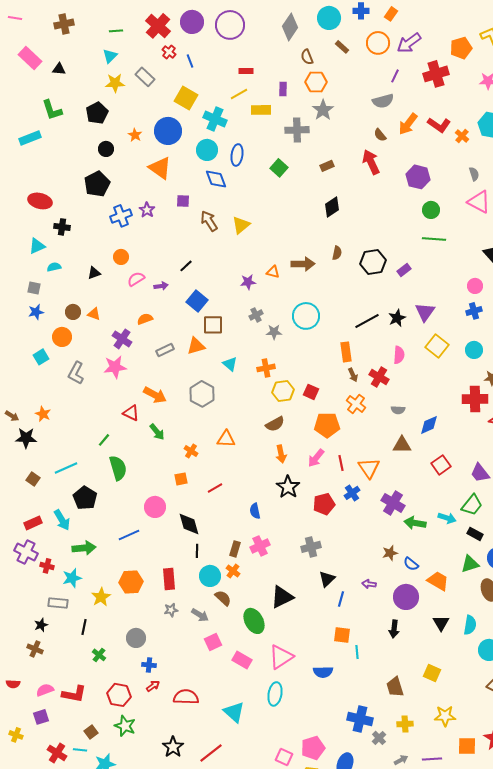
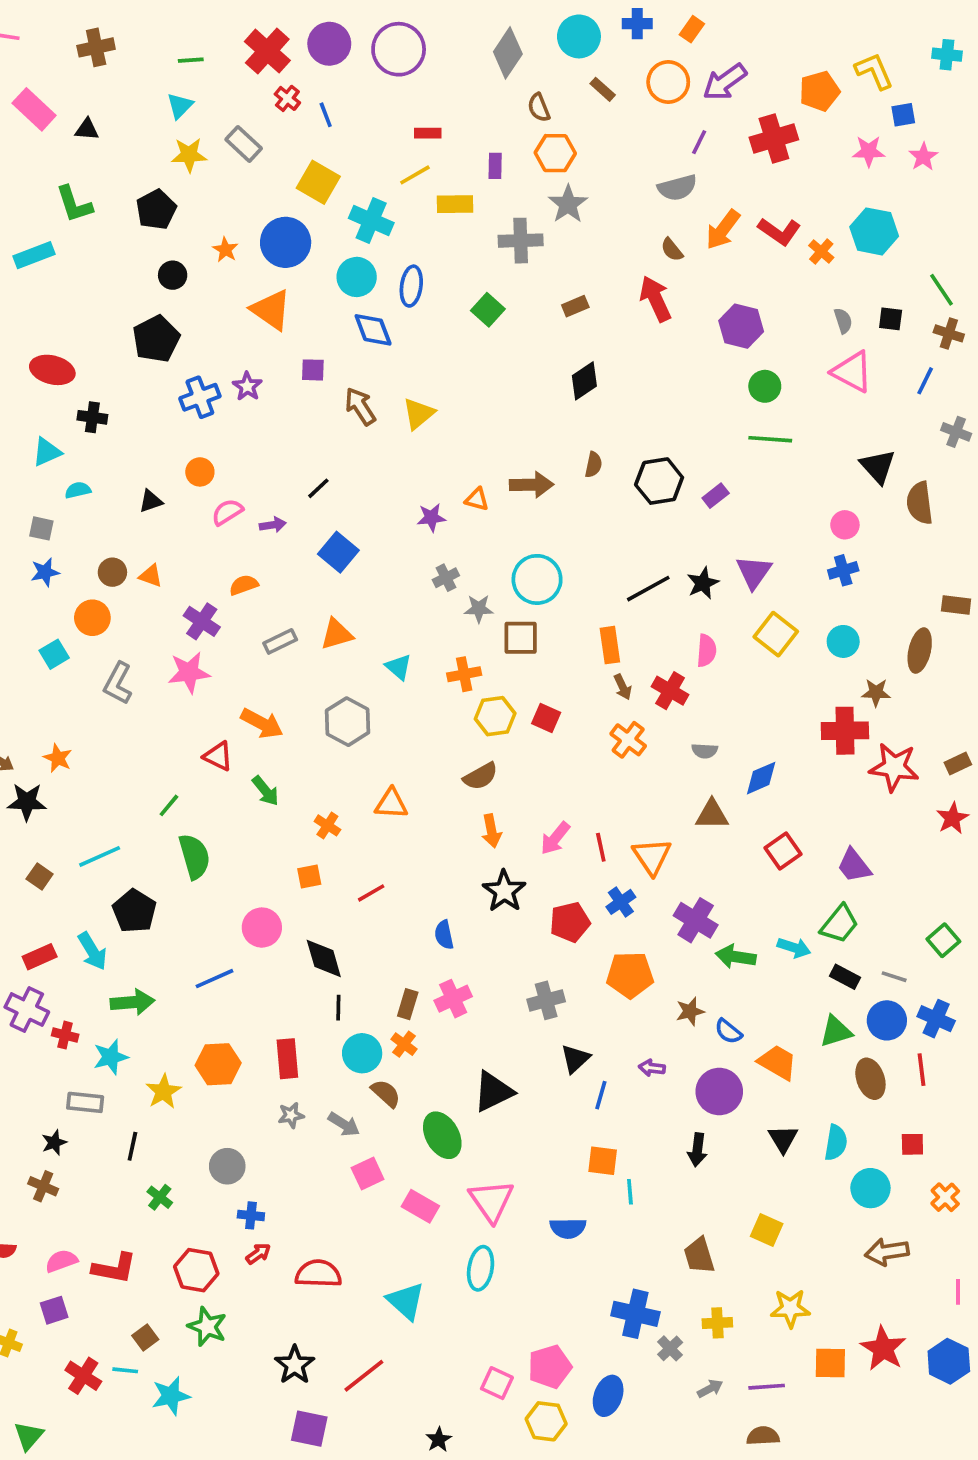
brown square: (213, 325) -> (521, 638), moved
orange pentagon: (327, 425) -> (630, 975), moved
pink triangle: (281, 657) -> (491, 1201), turned -32

